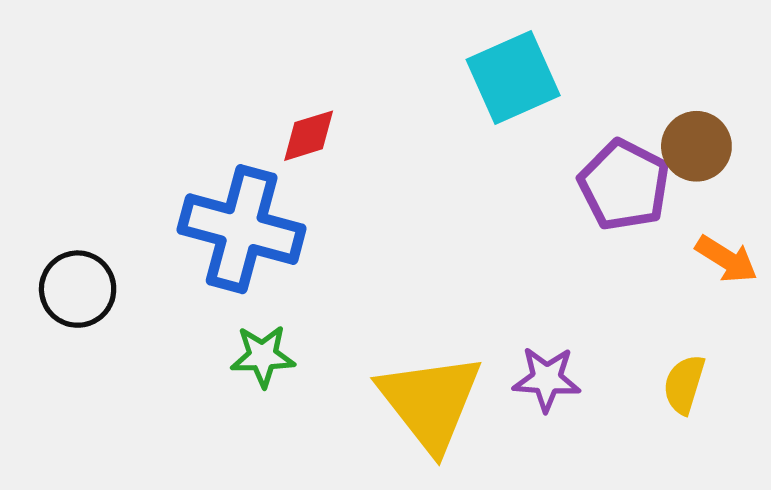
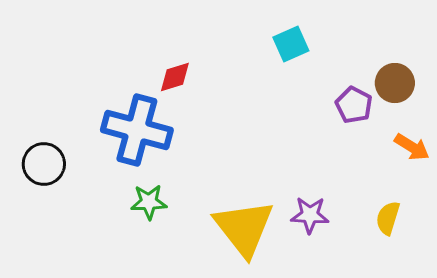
cyan square: (513, 77) -> (291, 44), size x0.7
purple pentagon: (624, 185) -> (354, 105), size x0.7

